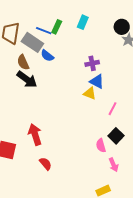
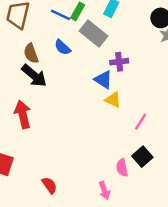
gray rectangle: (32, 42) -> (93, 34), moved
blue triangle: (97, 81) -> (103, 80), moved
red arrow: (35, 134) -> (23, 114), moved
pink arrow: (114, 165) -> (104, 190), moved

